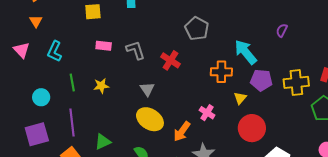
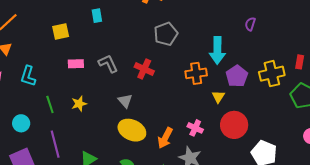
gray pentagon: (197, 29) -> (166, 34), turned 30
cyan arrow: (246, 52) -> (217, 50), turned -132
purple pentagon: (261, 80) -> (237, 76), turned -30
pink cross: (207, 113) -> (195, 128), moved

